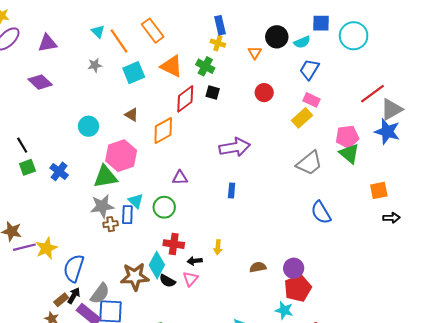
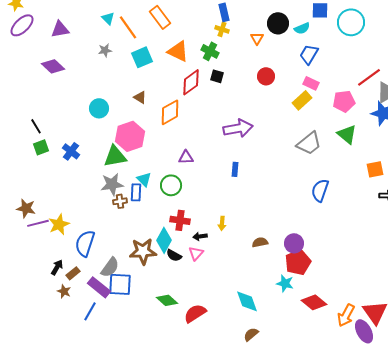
pink pentagon: (347, 137) -> (344, 101), moved
blue semicircle: (321, 212) -> (320, 190), turned 50
black arrow: (74, 296) -> (57, 267), moved

